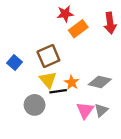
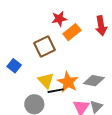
brown square: (48, 56) -> (45, 46), moved
orange star: (72, 82) -> (68, 82), size x1.5

